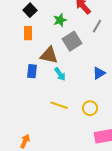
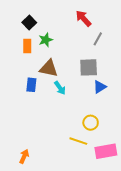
green star: (60, 20) -> (46, 40), moved
gray square: (72, 41) -> (89, 67), moved, turned 30
yellow line: (59, 105) -> (78, 141), moved

